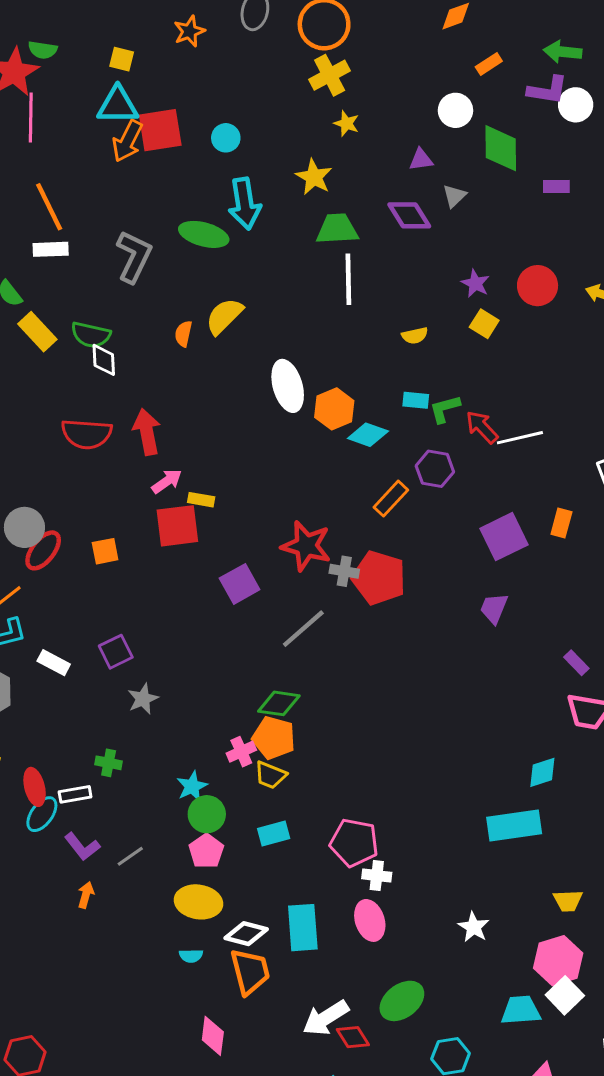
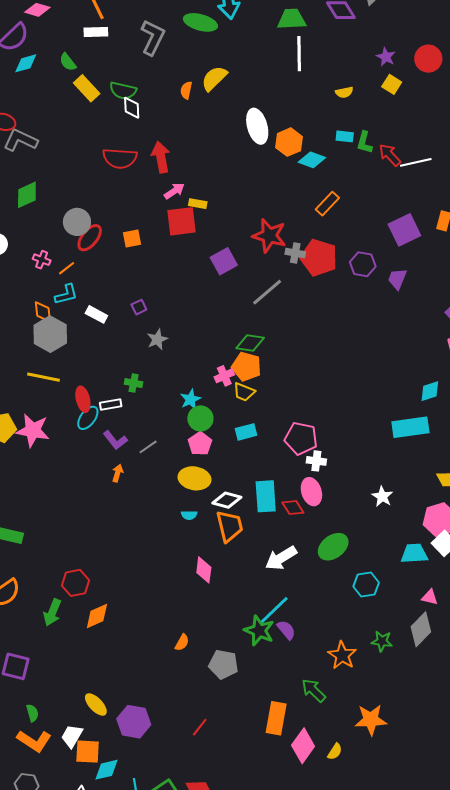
green L-shape: (445, 409) -> (364, 142), turned -60
purple hexagon: (435, 469) -> (363, 264), moved
purple square: (116, 652) -> (139, 307), size x0.7
red diamond: (353, 1037) -> (293, 508), moved

